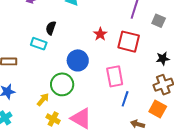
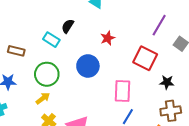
red star: (100, 34) -> (108, 38), moved
black star: (163, 59) -> (167, 82), moved
green circle: (62, 84) -> (47, 74), moved

